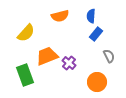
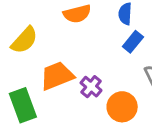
orange circle: (97, 82) -> (122, 107), moved

